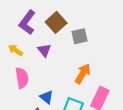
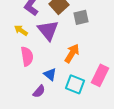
purple triangle: (44, 50) -> (48, 30), size x1.6
orange arrow: (83, 74) -> (72, 53), moved

